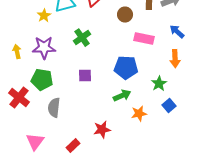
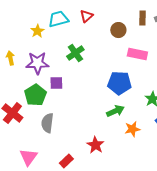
yellow arrow: (17, 52) -> (10, 58), moved
purple square: (85, 76) -> (56, 83), moved
green pentagon: (42, 80) -> (35, 95), turned 30
red star: (102, 130) -> (95, 145), turned -30

